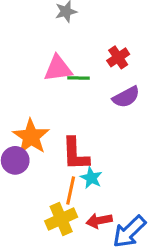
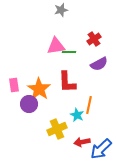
red L-shape: (75, 154) -> (67, 82), moved
orange line: (71, 190) -> (89, 105), moved
yellow cross: (61, 219) -> (57, 129), moved

